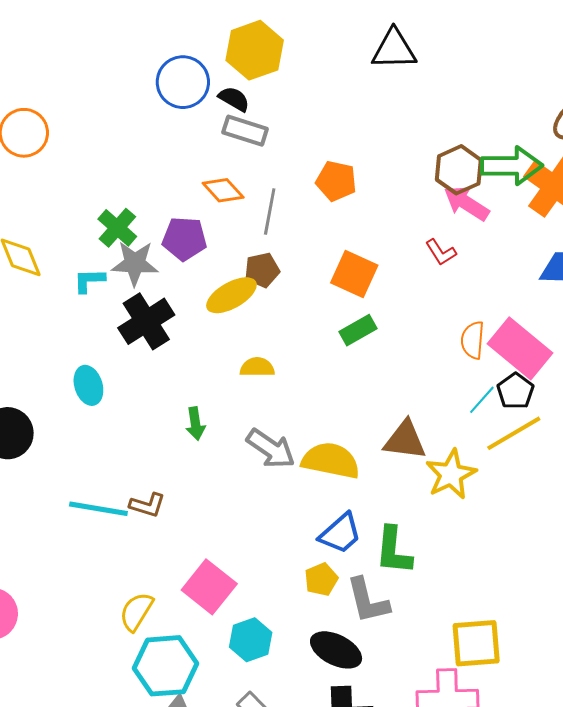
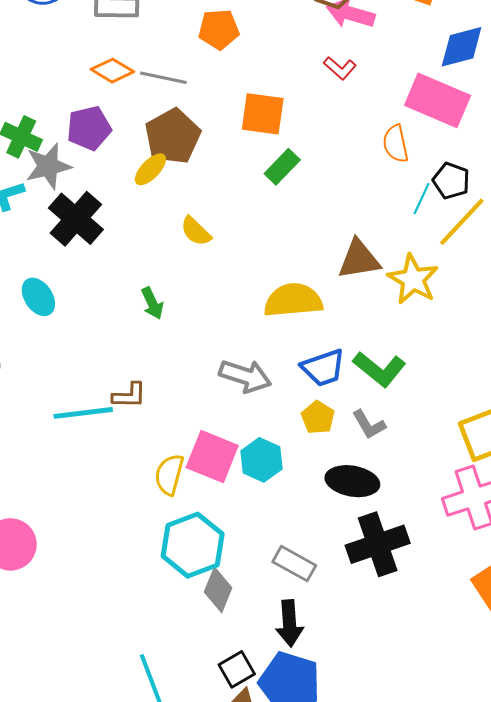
gray line: (270, 212) -> (163, 78), turned -72
brown pentagon: (262, 270) -> (173, 136), size x1.6
yellow ellipse: (231, 295) -> (150, 169), size x0.7
pink rectangle: (520, 348) -> (438, 100), moved
yellow semicircle: (257, 367) -> (196, 231), turned -120
gray arrow: (271, 449) -> (245, 376), moved
blue trapezoid: (340, 533) -> (323, 368), turned 39
green L-shape: (394, 551) -> (379, 369), turned -40
gray L-shape: (368, 601) -> (369, 425), size x0.7
yellow semicircle: (136, 612) -> (169, 475), moved
cyan hexagon: (251, 640) -> (262, 460), moved

